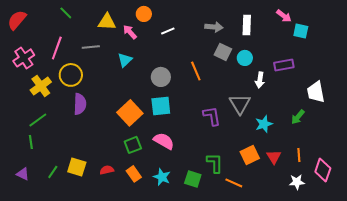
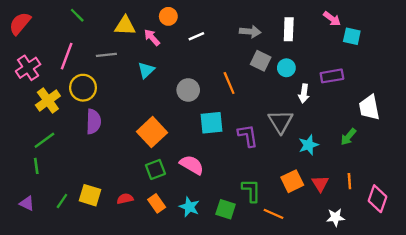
cyan square: (161, 106) -> (212, 123), moved
white star: (297, 182) -> (335, 217), moved

